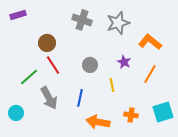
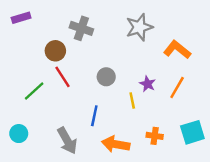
gray cross: (82, 20) -> (81, 28), moved
purple star: (124, 62) -> (148, 84), moved
gray arrow: (49, 98) -> (67, 141), moved

